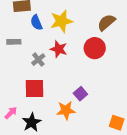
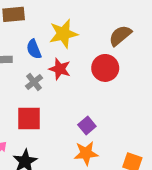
blue semicircle: (36, 22) -> (34, 49), moved
orange star: (66, 110) -> (86, 153), moved

